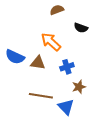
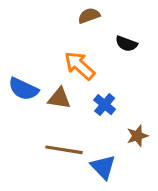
blue cross: (67, 67) -> (105, 105), turned -32
brown star: (79, 87) -> (137, 136), moved

